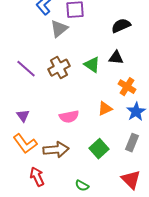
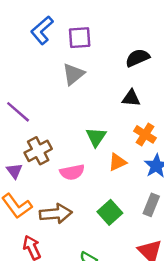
gray triangle: (59, 29) -> (73, 74), moved
green triangle: (92, 65) -> (96, 137), moved, turned 30
brown cross: (59, 68) -> (38, 151), moved

